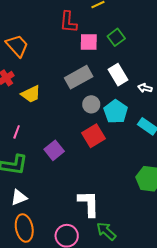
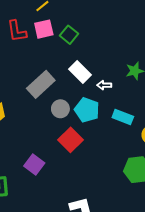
pink square: (89, 42) -> (44, 29), moved
white arrow: (145, 88) -> (104, 85), moved

